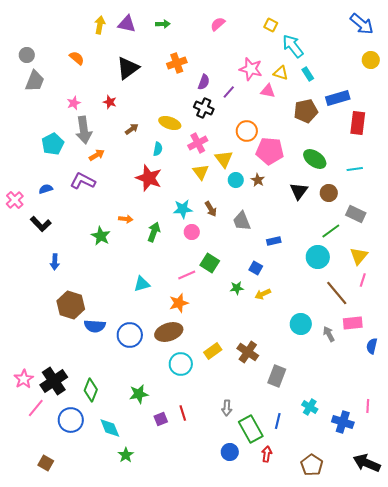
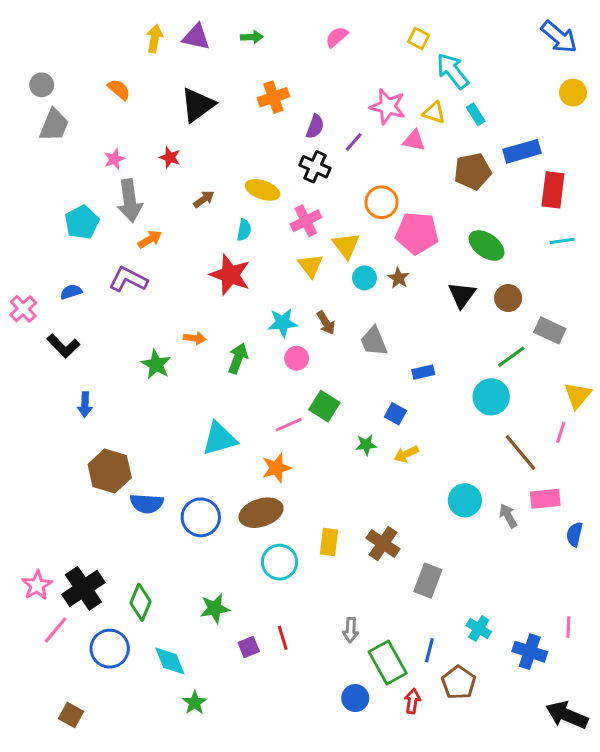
cyan line: (355, 169) -> (562, 241), moved
yellow triangle: (359, 256) -> (578, 395), moved
cyan triangle: (142, 284) -> (219, 439), size x1.4
yellow rectangle: (213, 351) -> (329, 542), turned -48
brown pentagon: (312, 465) -> (459, 683), moved

